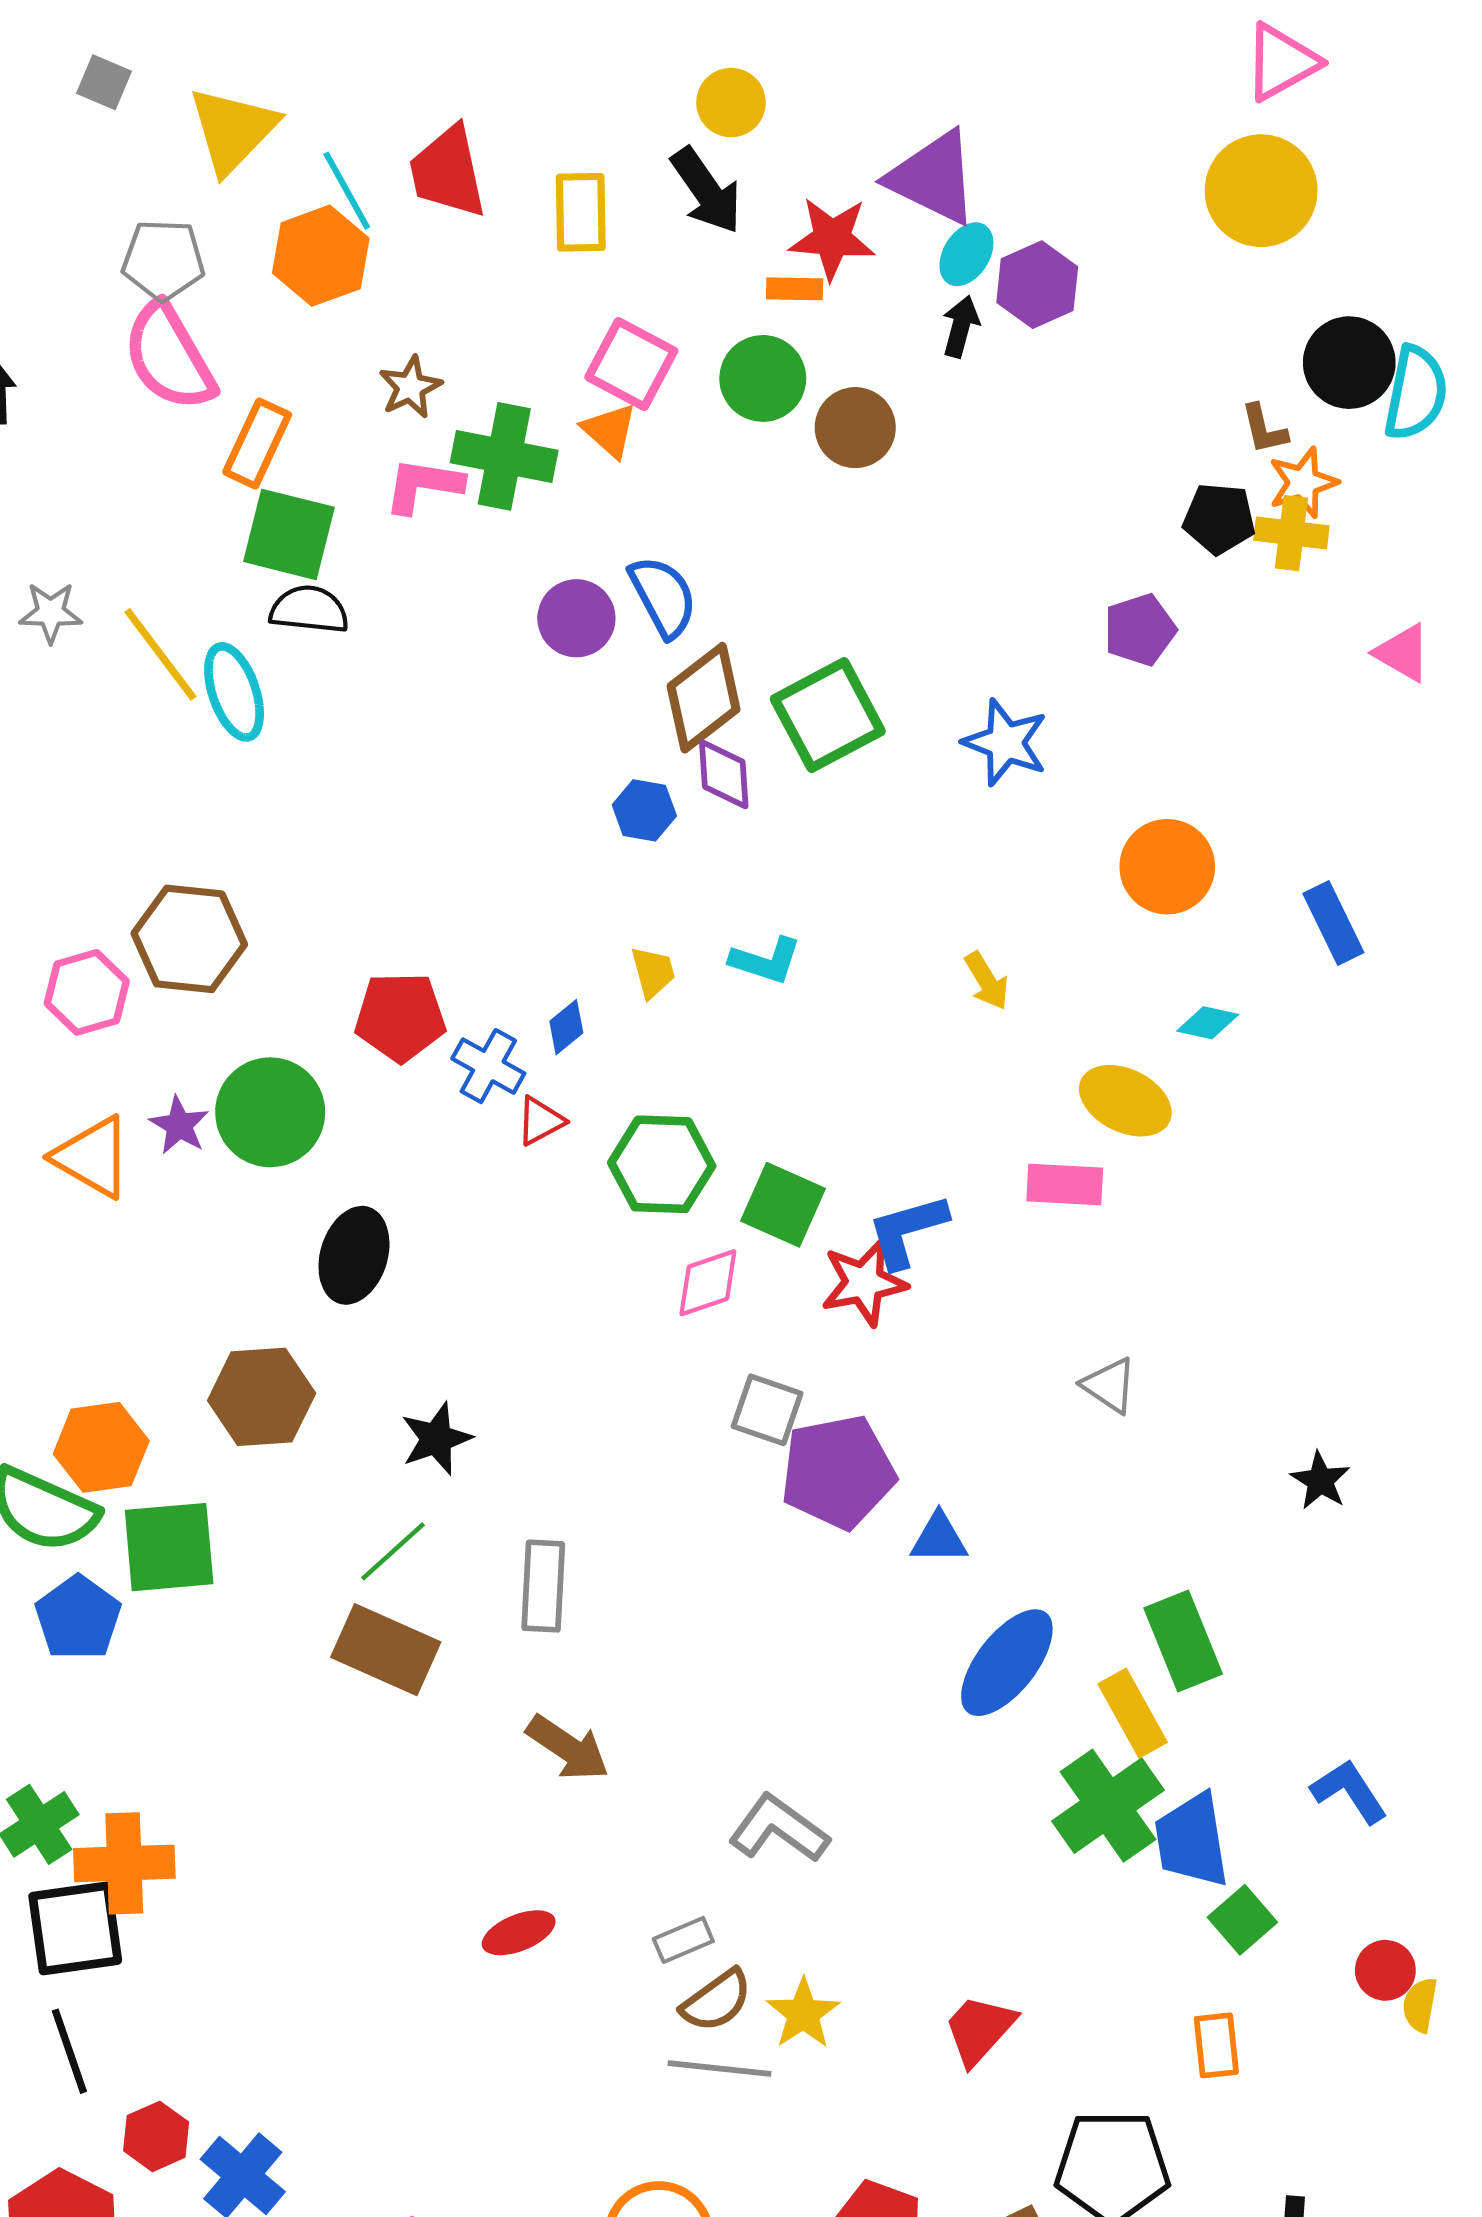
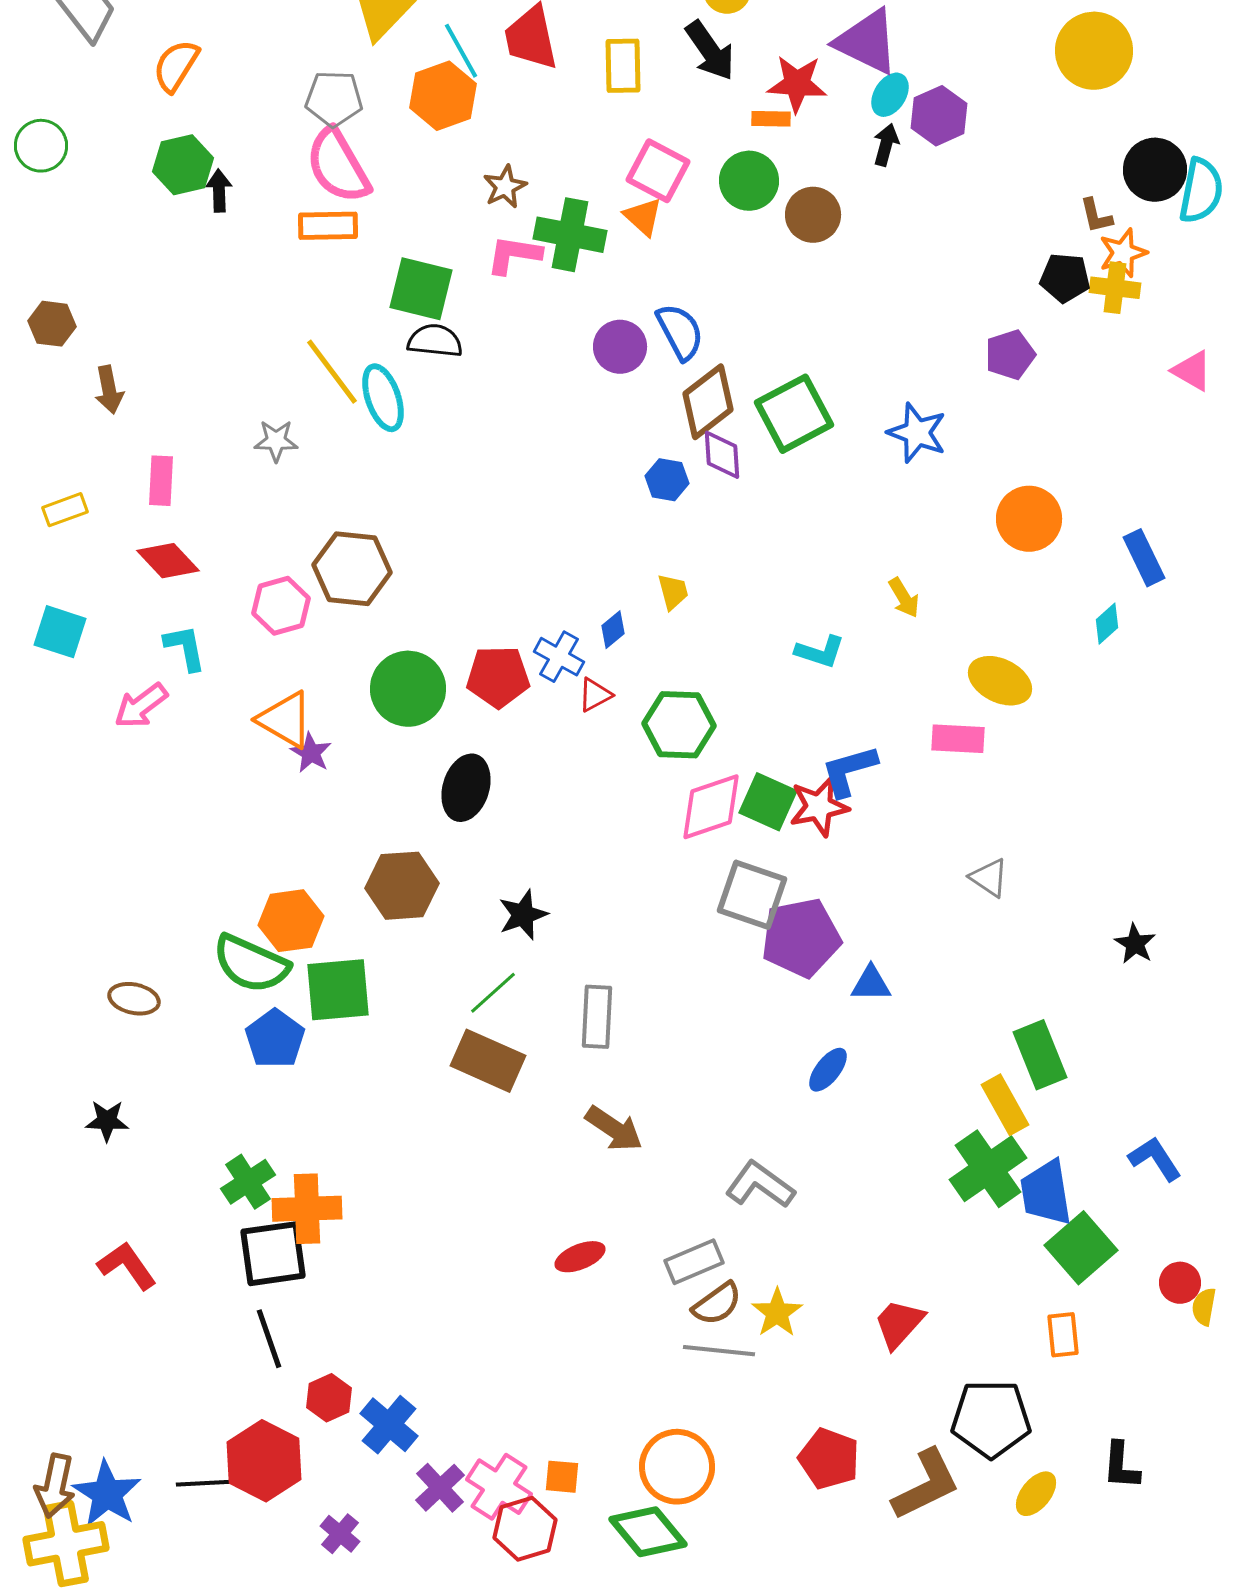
orange rectangle: (257, 443) -> (328, 226), moved, turned 64
gray star: (51, 612) -> (276, 441), moved
cyan L-shape: (766, 961) -> (820, 652), moved
red pentagon: (400, 1017) -> (498, 677), moved
cyan diamond: (1208, 1023) -> (1107, 624), moved, turned -54
purple star: (179, 1125) -> (311, 753), moved
green square: (783, 1205) -> (768, 802), moved
pink diamond: (708, 1283) -> (711, 807), size x1.4
gray square: (767, 1410) -> (752, 895), size x1.4
blue ellipse: (1007, 1663) -> (828, 1070), moved, size x0.6
green square: (1242, 1920) -> (1081, 1248), size x1.5
gray rectangle: (683, 1940) -> (694, 1262), size x1.4

